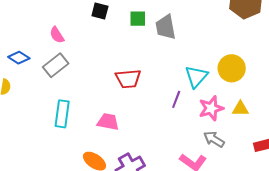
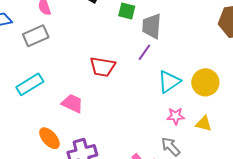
purple line: (176, 99) -> (144, 52), moved
pink star: (211, 108) -> (176, 116), size x0.7
cyan rectangle: (62, 114) -> (30, 84), turned 36

